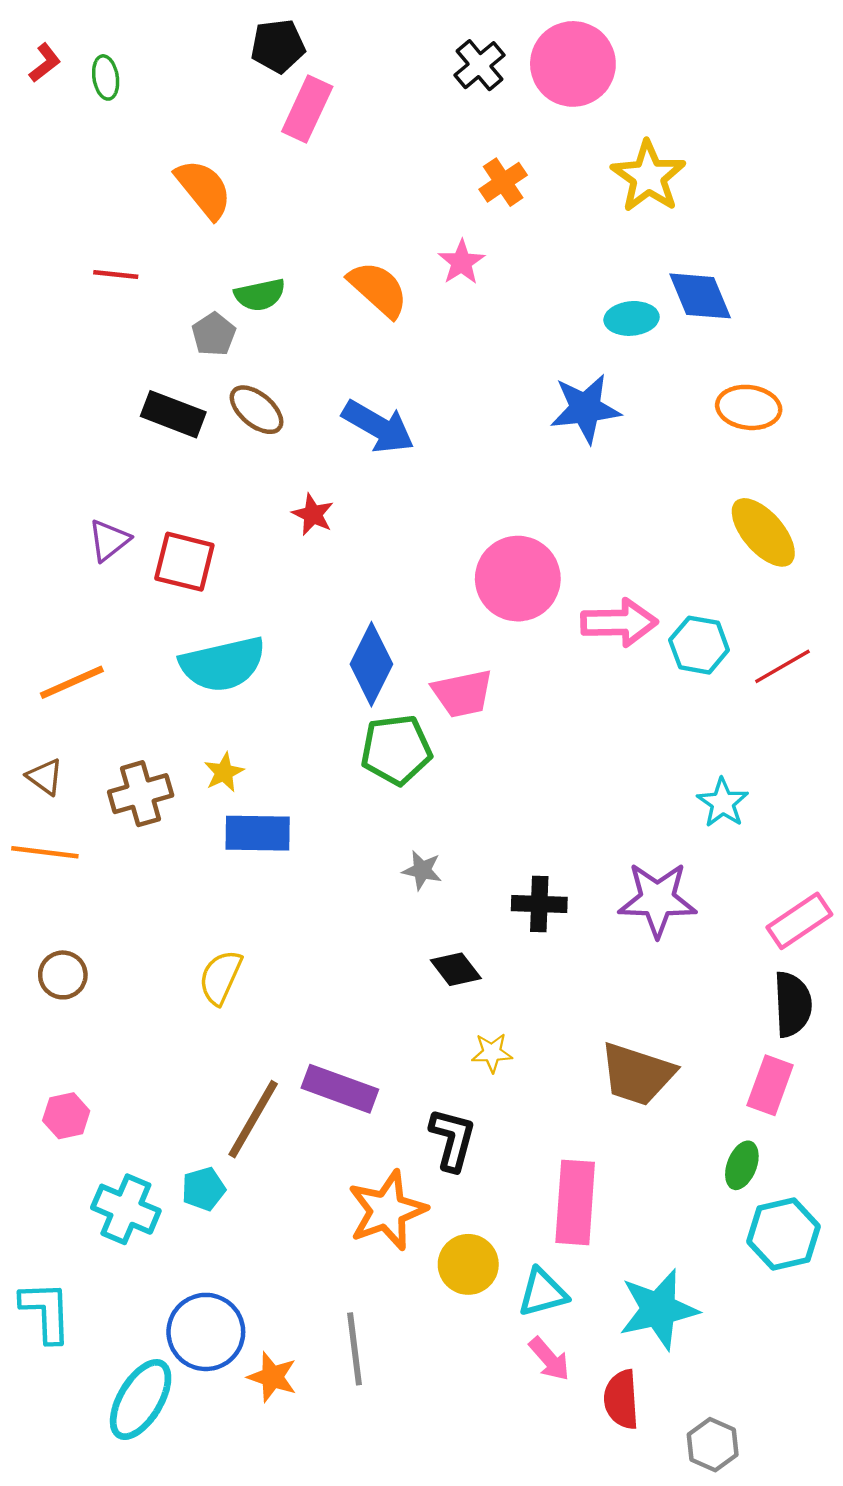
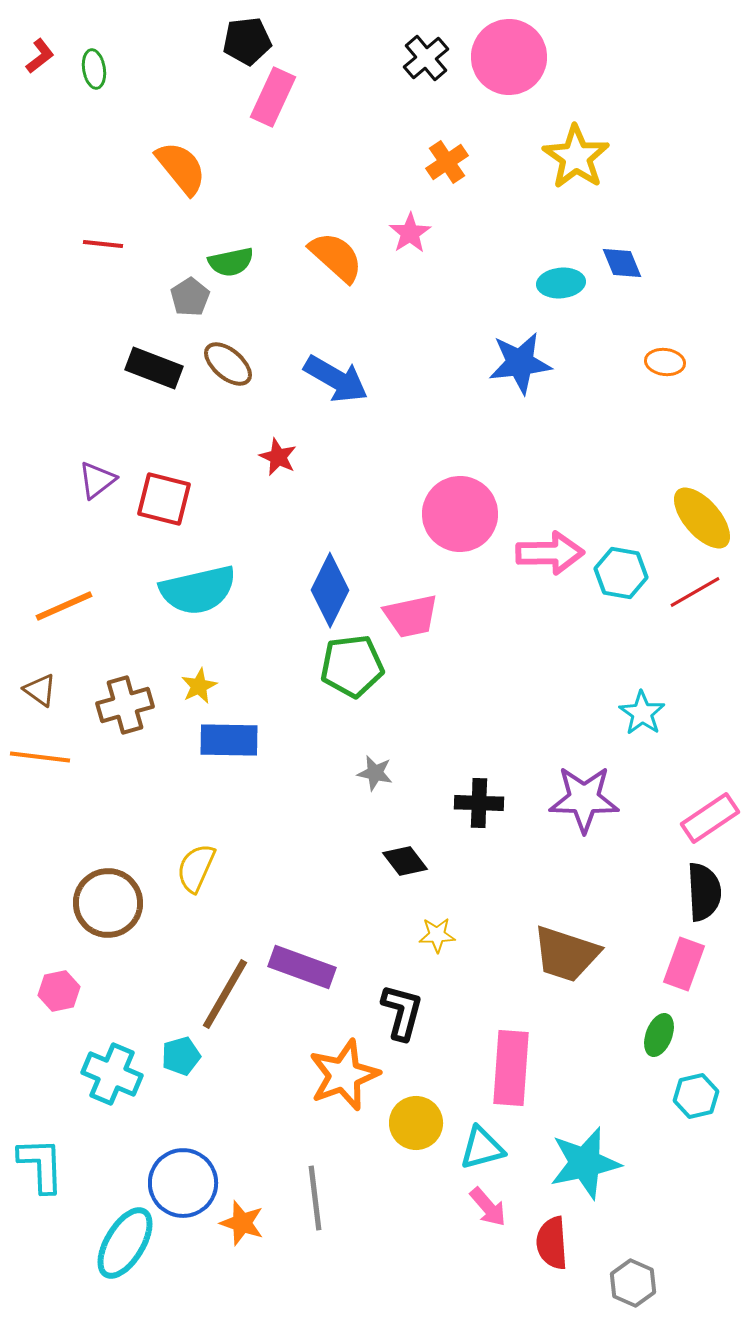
blue diamond: (700, 296) -> (622, 263), size x0.7
orange ellipse: (749, 407) -> (665, 362), size x0.7
yellow ellipse: (763, 532) -> (702, 518), moved
brown circle: (63, 975) -> (108, 903), moved, size x1.6
cyan hexagon: (784, 1234) -> (696, 1096), size x0.7

